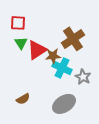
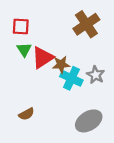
brown cross: (73, 39) -> (86, 24), moved
gray star: (83, 77) -> (96, 75), moved
gray ellipse: (64, 104) -> (89, 121), moved

